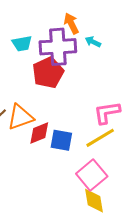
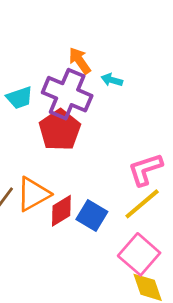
purple cross: (58, 47) -> (67, 94), turned 36
blue square: (61, 140) -> (92, 215), turned 30

